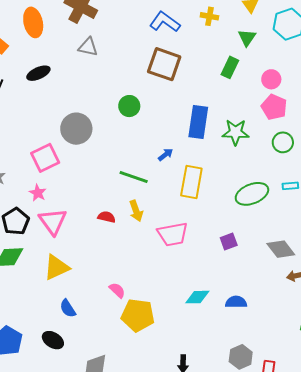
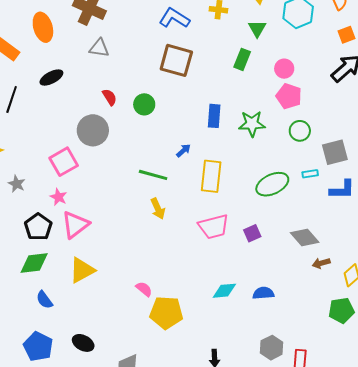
blue rectangle: (198, 122) -> (214, 116), size x0.7
red semicircle: (107, 217) -> (110, 97), moved, turned 48
pink triangle: (53, 221) -> (75, 225), turned 32
pink trapezoid: (173, 234) -> (214, 227), moved
blue semicircle: (68, 308) -> (44, 300), moved

